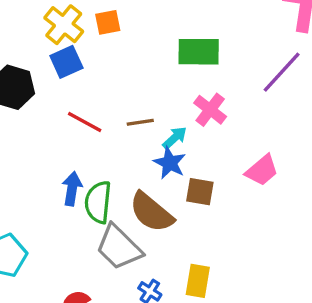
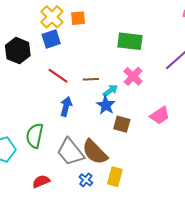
blue arrow: (72, 189) -> (66, 106), moved
green semicircle: (98, 202) -> (35, 136), moved
brown semicircle: (151, 212) -> (95, 152), moved

